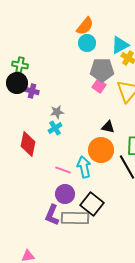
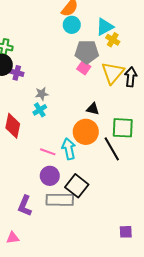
purple L-shape: (52, 215) -> (25, 206), moved

